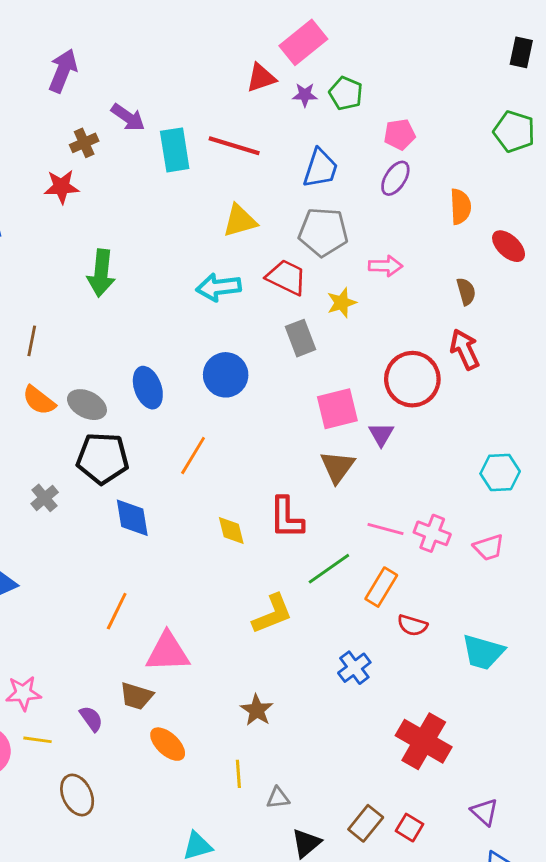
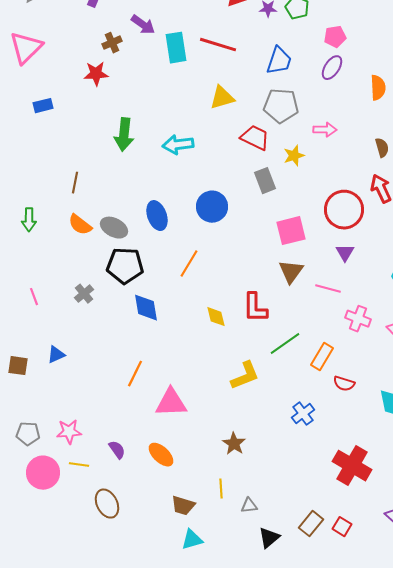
cyan arrow: (219, 287) -> (178, 145), moved
purple triangle: (381, 434) -> (345, 253), moved
pink line: (385, 529) -> (328, 289), moved
brown trapezoid: (137, 696) -> (183, 506), moved
orange ellipse: (168, 744) -> (161, 455), moved

